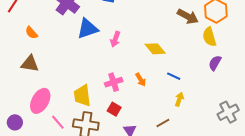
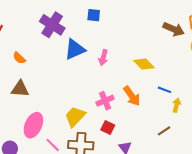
orange arrow: (141, 80) -> (132, 96), size x1.5
yellow trapezoid: (82, 96) -> (75, 117), turned 55
yellow arrow: (179, 99) -> (176, 105), moved
brown line: (163, 123) -> (164, 131), moved

